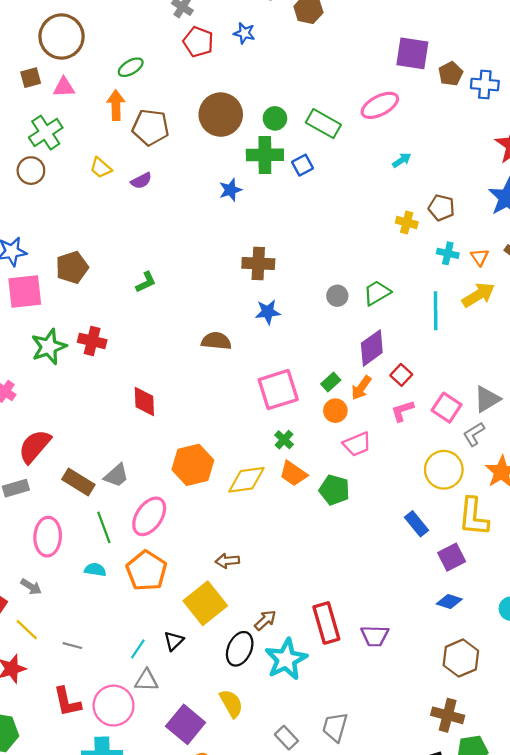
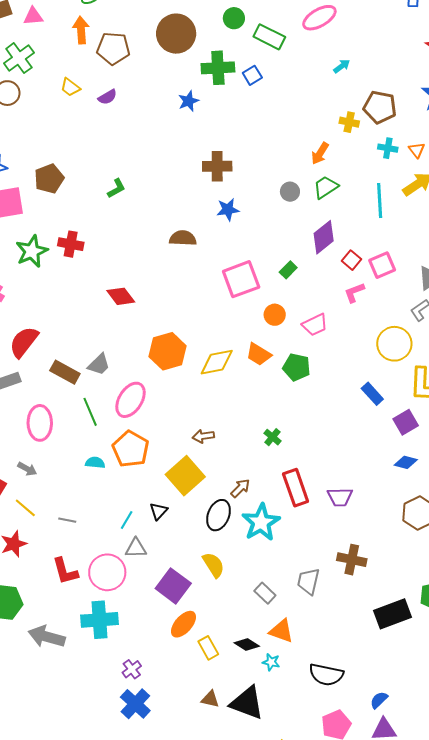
green circle: (275, 118) -> (234, 18), moved
brown pentagon: (441, 208) -> (380, 107), size x1.4
orange arrow: (361, 388) -> (320, 153), moved
red diamond: (144, 402) -> (121, 296), turned -32
pink square: (447, 408) -> (382, 265), moved, turned 36
orange circle: (335, 411) -> (275, 315), moved
green cross: (284, 440) -> (273, 437), moved
cyan semicircle: (95, 570) -> (95, 463), moved
brown cross: (448, 715) -> (352, 560), moved

